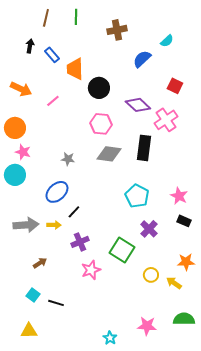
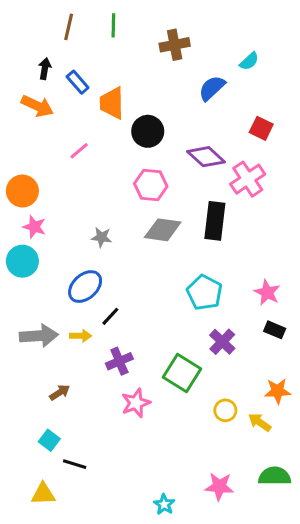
orange arrow: (21, 89) -> (37, 106), moved
black line: (56, 303) -> (75, 464), moved

